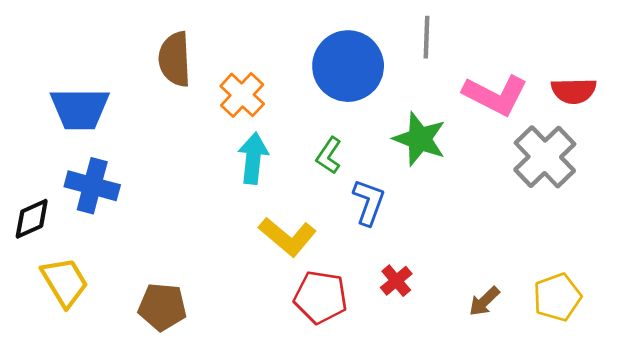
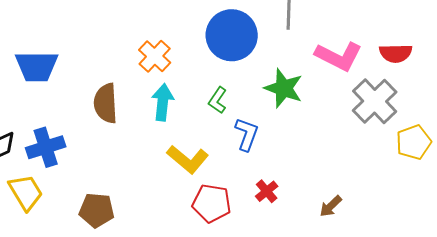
brown semicircle: (175, 59) -> (106, 103), moved
blue cross: (92, 186) -> (46, 147), moved, turned -33
yellow pentagon: (557, 297) -> (414, 142), moved

